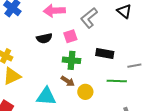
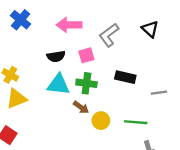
green line: (117, 81) -> (136, 122), moved
cyan triangle: (46, 96) -> (58, 85), moved

